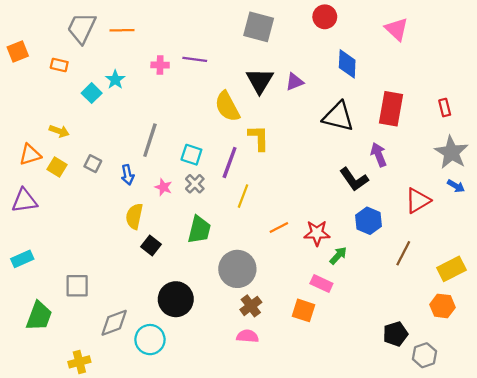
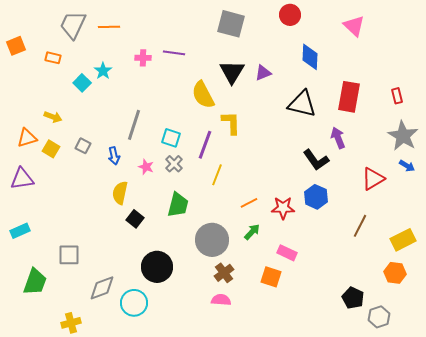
blue hexagon: (368, 221) -> (316, 197), moved
green arrow: (338, 255) -> (252, 232), moved
black pentagon: (395, 334) -> (353, 298), turned -30

